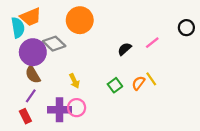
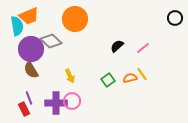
black circle: (186, 28) -> (175, 18), moved
pink line: (152, 43) -> (143, 48), moved
orange semicircle: (138, 83) -> (130, 78), turned 40
purple line: (31, 96) -> (29, 98), moved, turned -56

